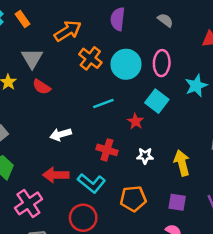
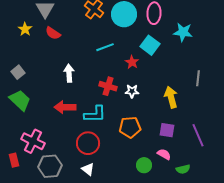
cyan star: (196, 86) -> (183, 32), turned 30
white arrow: (61, 134) -> (69, 73), turned 102
white star: (145, 156) -> (132, 91), moved
cyan L-shape: (91, 183) -> (95, 114), turned -40
pink cross: (28, 203) -> (33, 141), moved, turned -30

